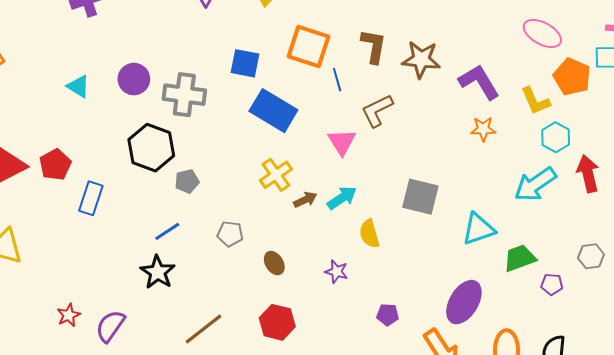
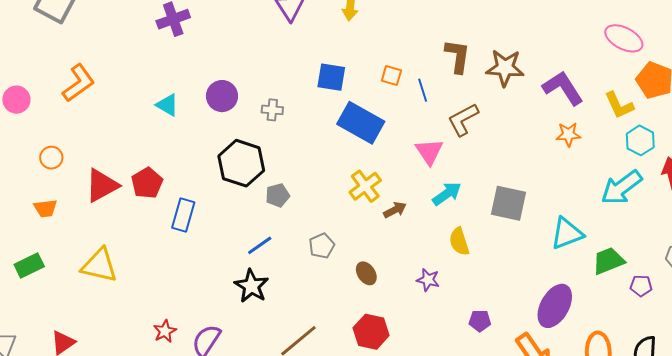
orange square: (308, 47) -> (391, 75), moved, size x0.5
gray cross: (184, 95) -> (272, 110), size x0.5
cyan arrow: (342, 198) -> (447, 194), moved
gray pentagon: (230, 234) -> (322, 246), turned -30

